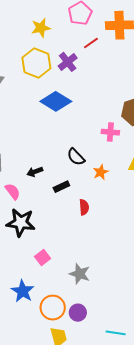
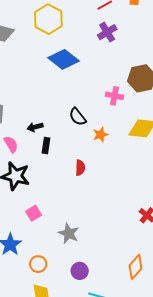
purple cross: (68, 62) -> (107, 32), moved
black rectangle: (61, 187) -> (46, 145), moved, turned -63
orange circle: (53, 308) -> (38, 264), size x0.7
purple circle: (78, 313) -> (80, 271), moved

